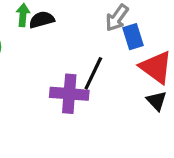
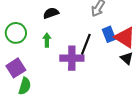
green arrow: (23, 15) -> (47, 40), moved
blue rectangle: (133, 37) -> (109, 34), moved

